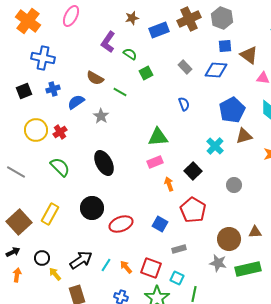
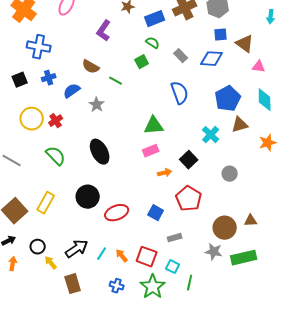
green semicircle: (130, 54) -> (153, 43), moved
blue semicircle: (184, 104) -> (180, 93), size x1.6
orange arrow: (169, 184) -> (165, 173), turned 96

